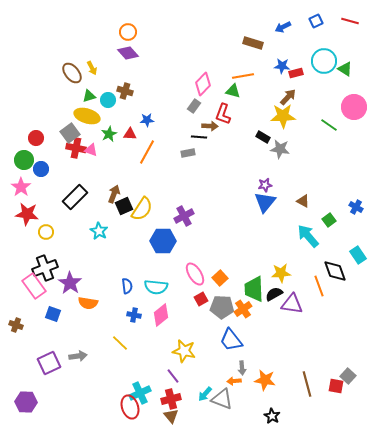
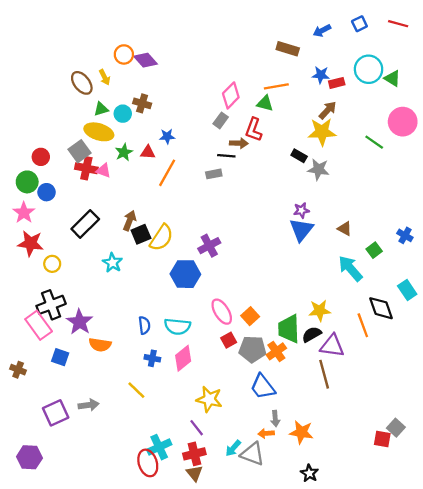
orange circle: (128, 32) -> (124, 54), moved
brown line: (307, 384) -> (324, 374), moved

